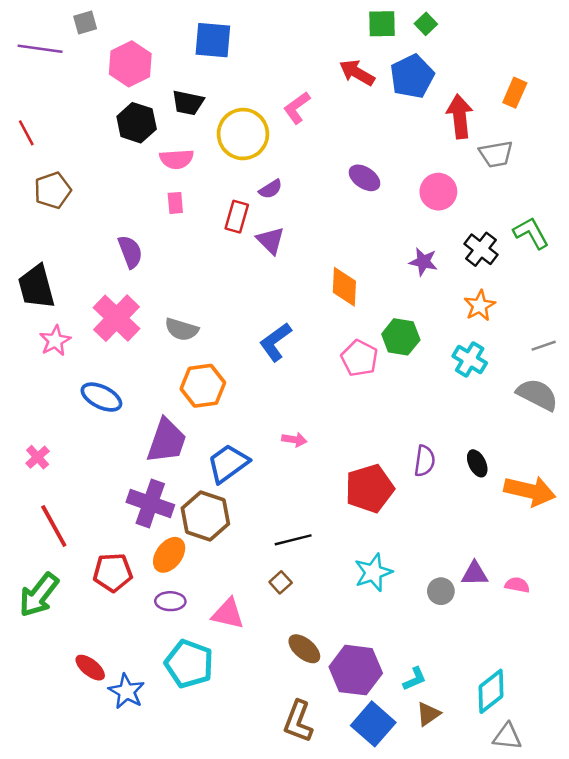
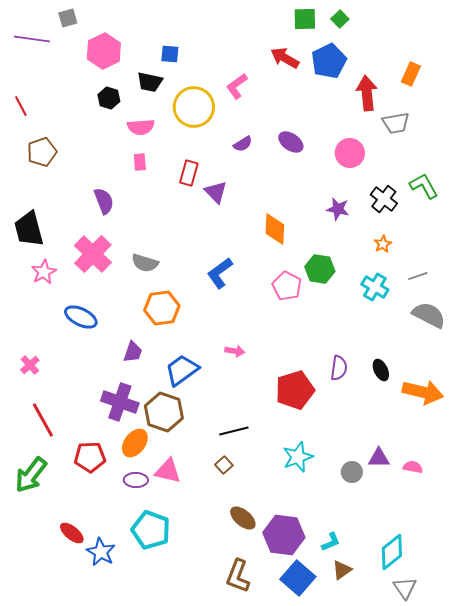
blue square: (213, 40) -> (170, 54), moved, size x0.6
black hexagon: (137, 123) -> (109, 98), size x0.7
purple semicircle: (271, 189) -> (243, 144), moved
orange star: (480, 306) -> (383, 244), size x0.7
gray line: (544, 346) -> (418, 276), moved
purple trapezoid: (167, 441) -> (133, 352), size x0.6
pink triangle: (228, 614) -> (168, 471), moved
gray triangle: (507, 736) -> (405, 588), turned 50

